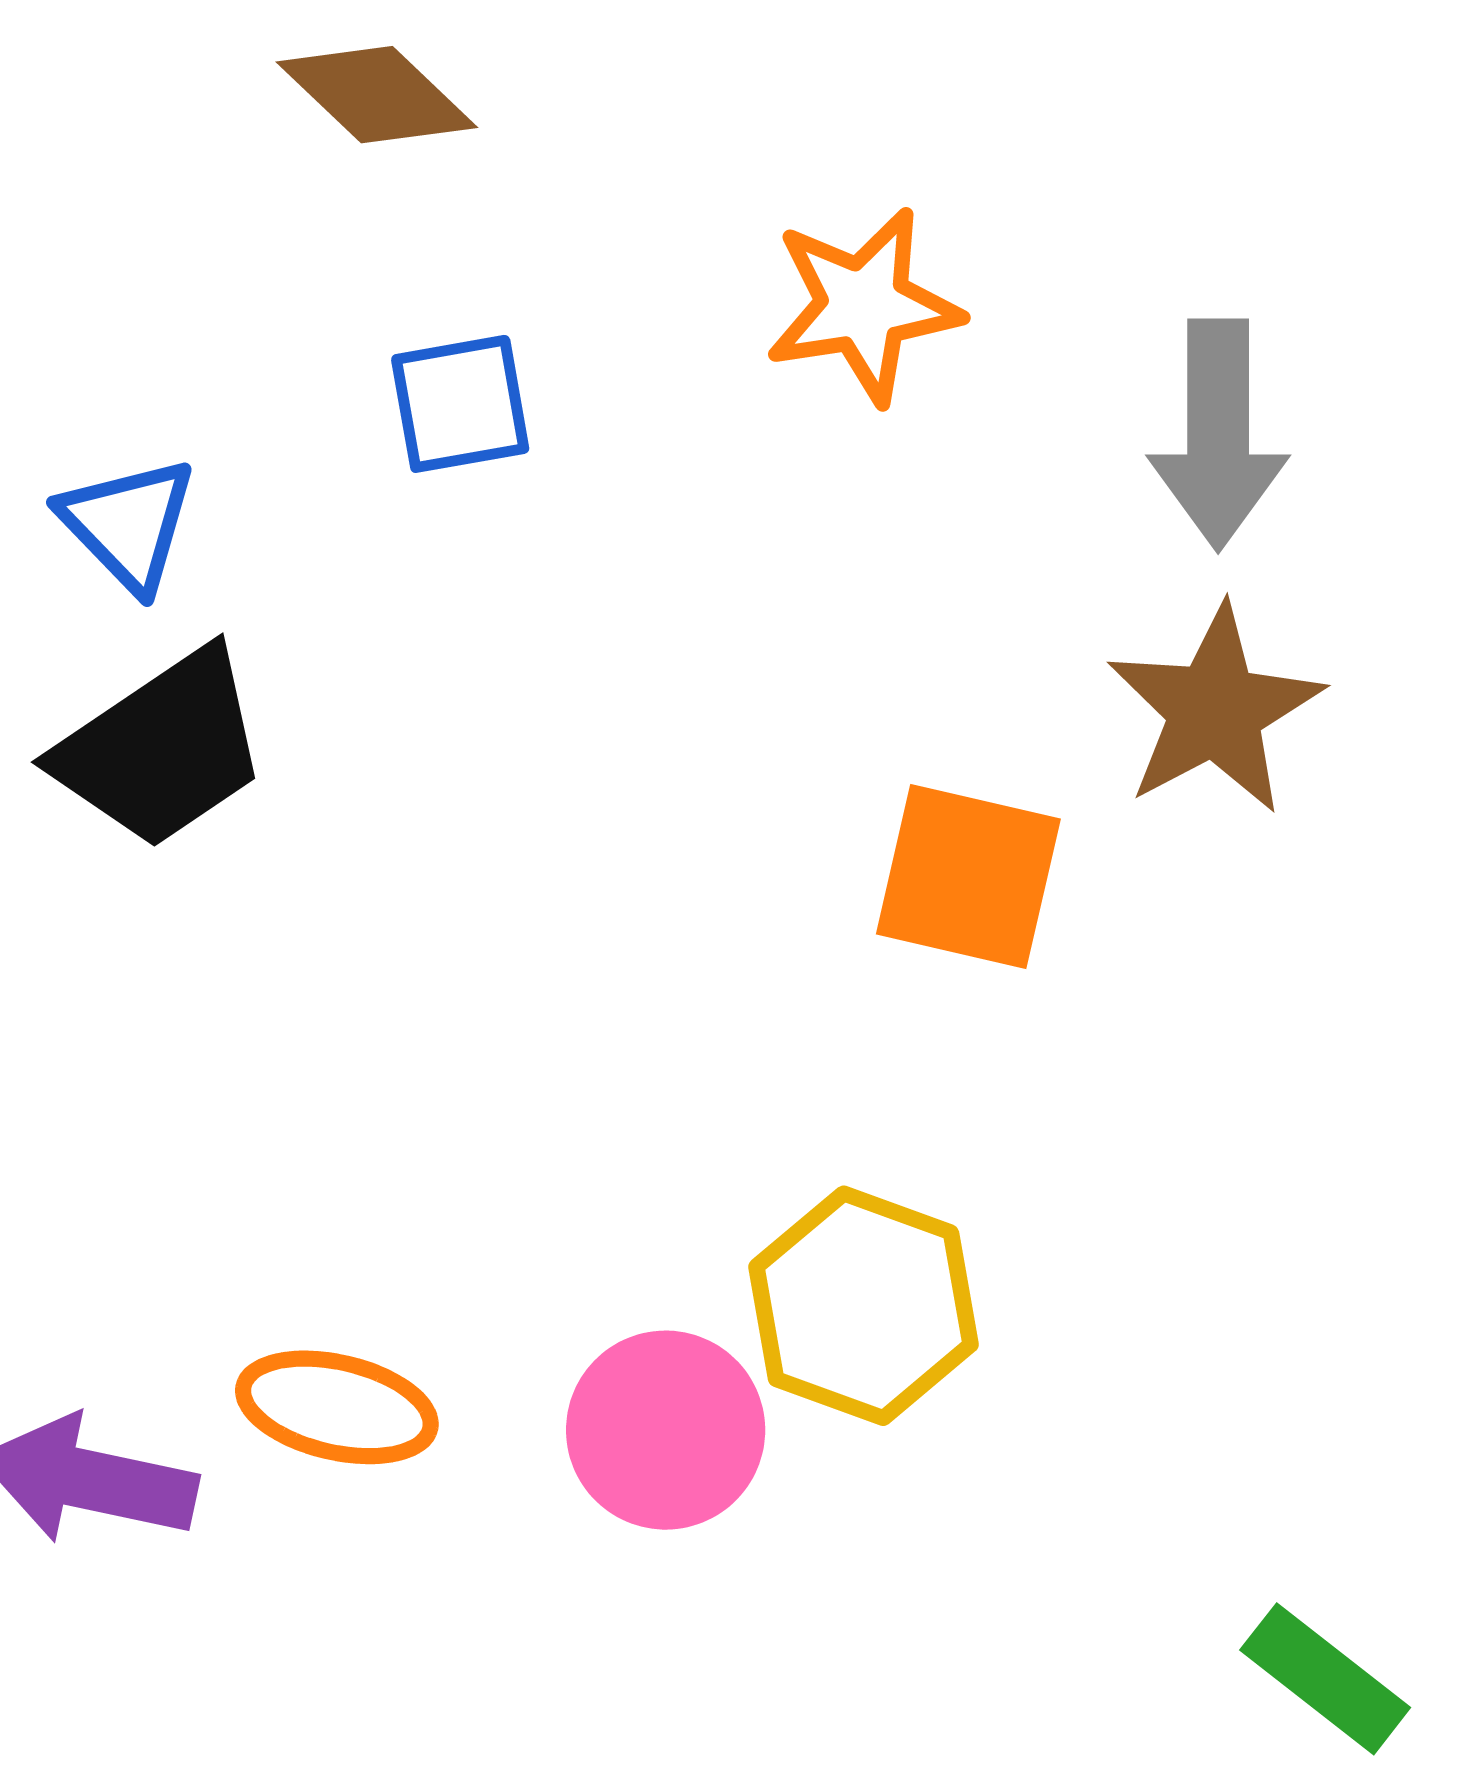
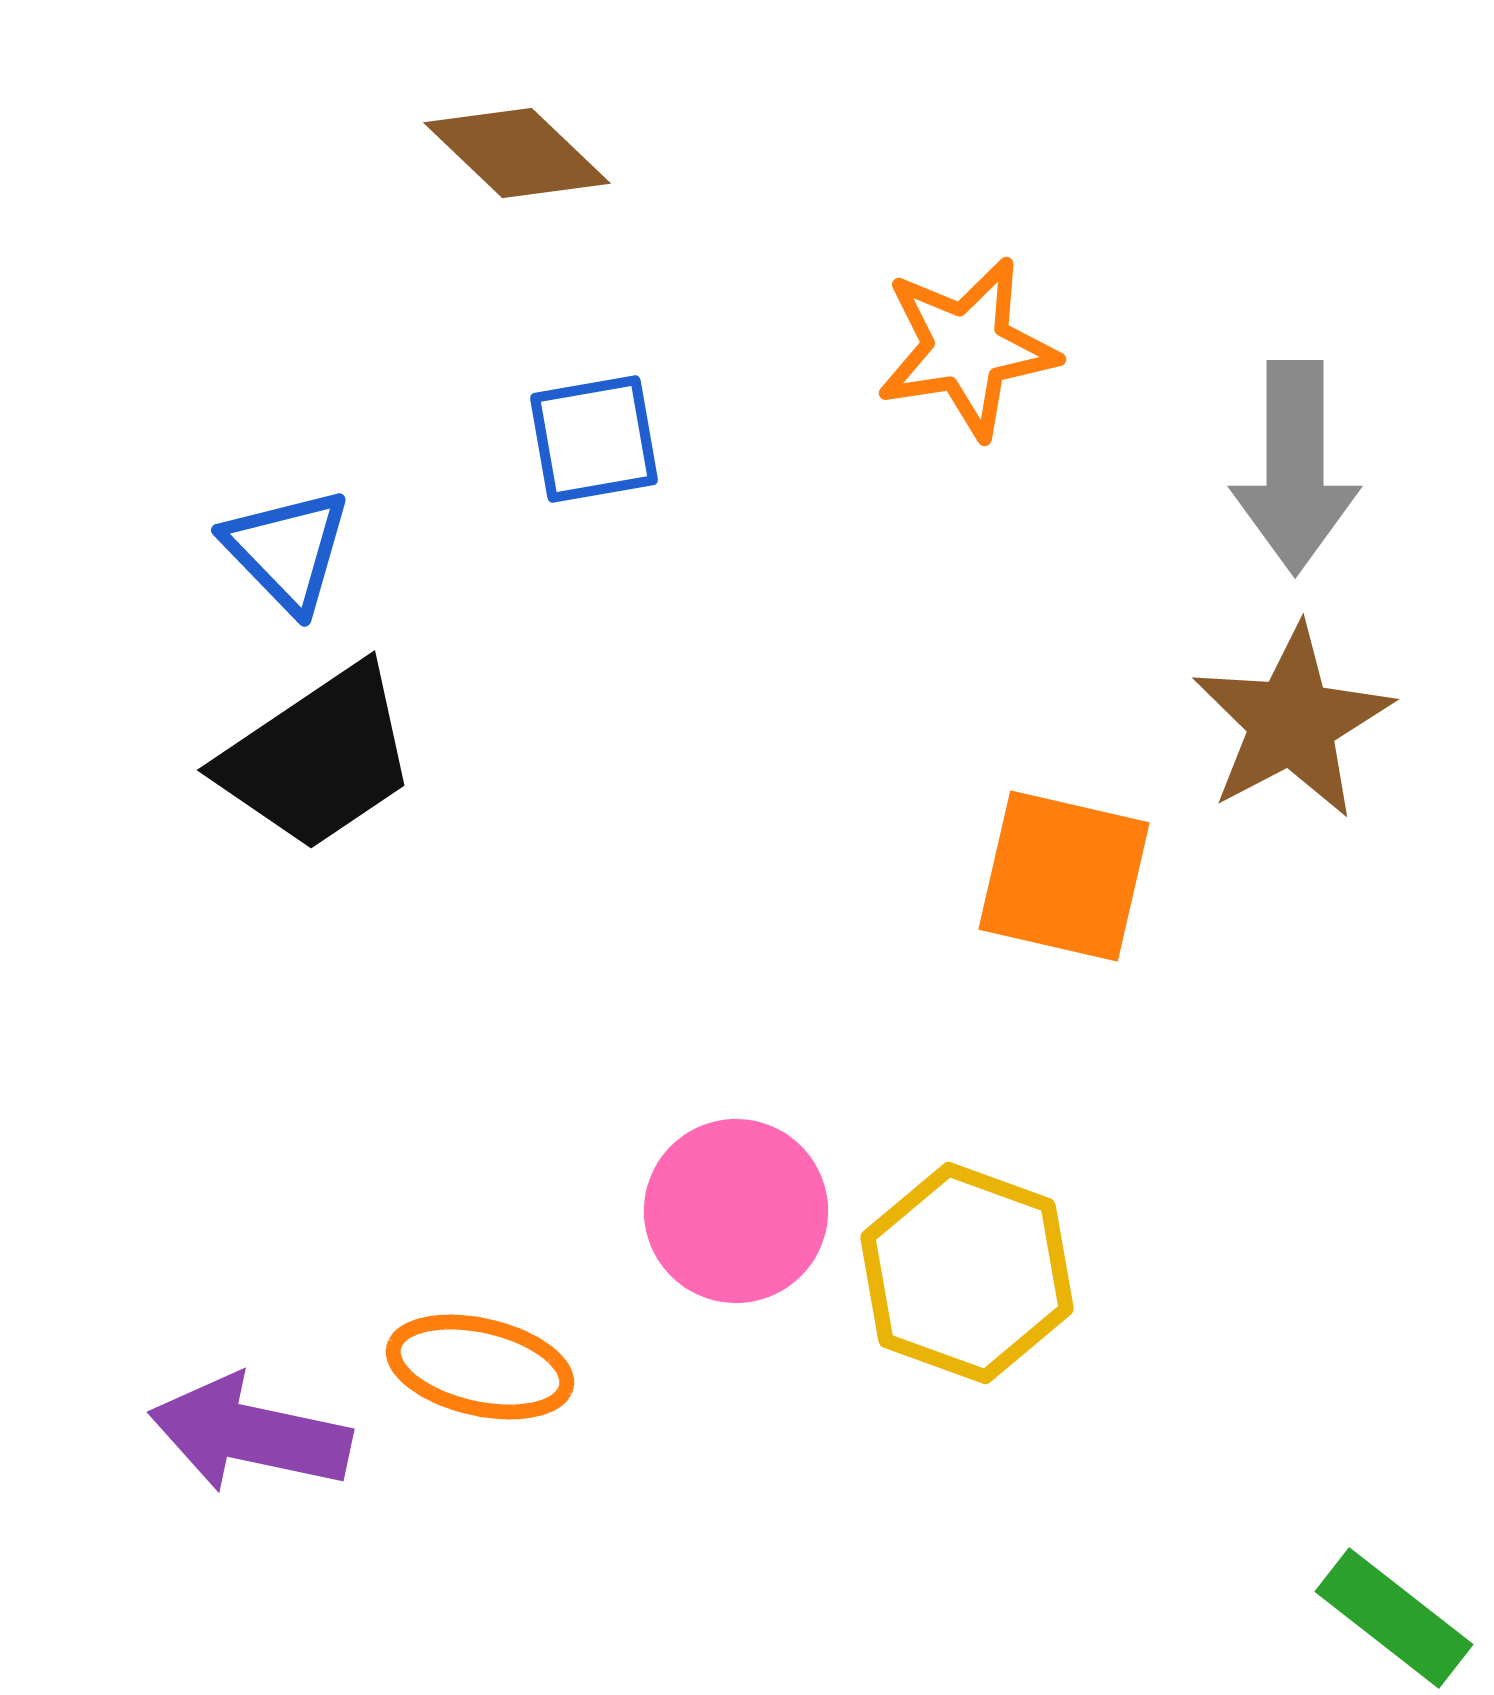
pink circle: (666, 1430) -> (736, 1211), moved

